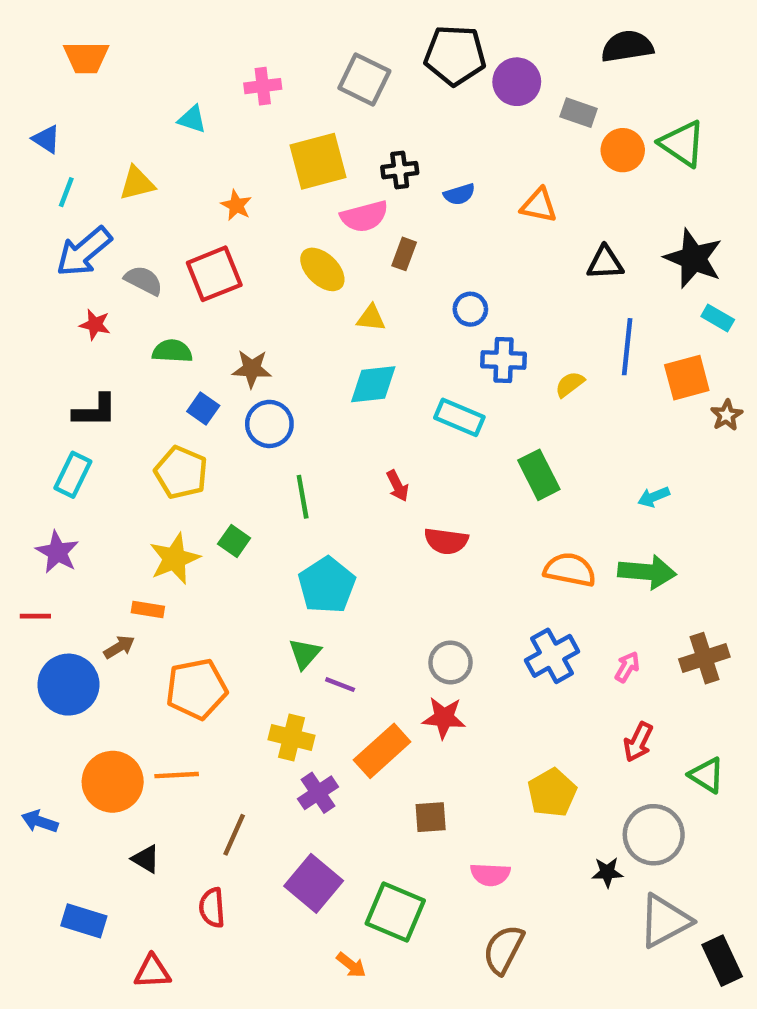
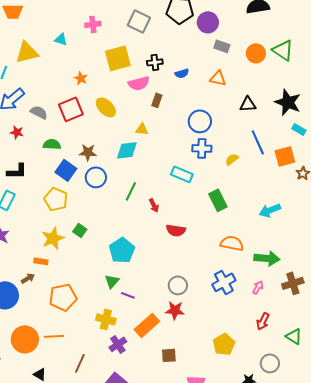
gray rectangle: (579, 113) -> (222, 46), moved
yellow triangle: (137, 183) -> (27, 52), moved, size x1.4
yellow ellipse: (322, 269) -> (106, 107), moved
blue circle: (470, 309) -> (200, 121), moved, size x1.5
blue line: (627, 347) -> (258, 142), turned -30
cyan diamond: (373, 384) -> (127, 150), moved
blue square: (203, 409) -> (66, 170), size x1.5
green line: (303, 497) -> (131, 191), moved, turned 36
cyan arrow: (654, 497) -> (270, 210), size x1.5
green arrow: (647, 572) -> (267, 258), moved
gray circle: (654, 835) -> (270, 363), size x0.7

